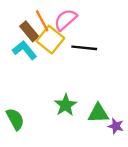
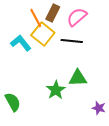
pink semicircle: (66, 20) -> (77, 17), moved
brown rectangle: (29, 31) -> (53, 13), moved, turned 66
green triangle: (98, 113) -> (78, 78), moved

